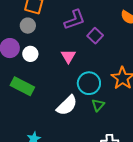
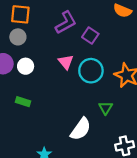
cyan circle: (89, 83) -> (91, 71), moved
green rectangle: (22, 86) -> (23, 102), size x0.6
white semicircle: (67, 105) -> (81, 129), moved

